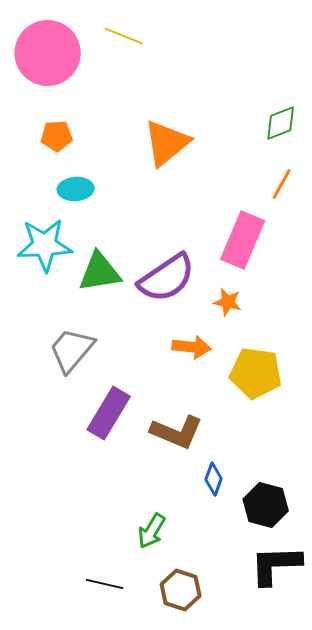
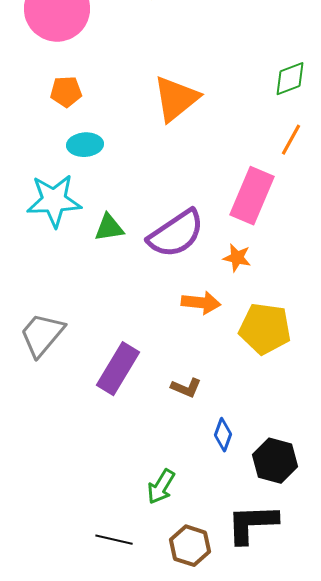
green triangle: (100, 272) -> (109, 228), size x0.7
gray trapezoid: (72, 350) -> (42, 335), moved
brown L-shape: (177, 432) -> (186, 388), size x0.6
black L-shape: (276, 565) -> (252, 524), moved

